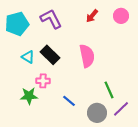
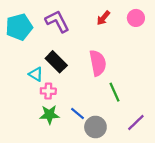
cyan triangle: (28, 57) -> (36, 74), moved
green line: (109, 90) -> (115, 92), moved
green star: (29, 96) -> (49, 115), moved
gray circle: (97, 113) -> (95, 127), moved

